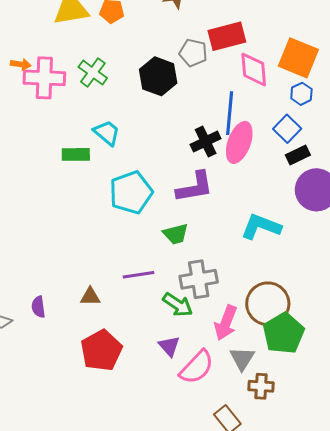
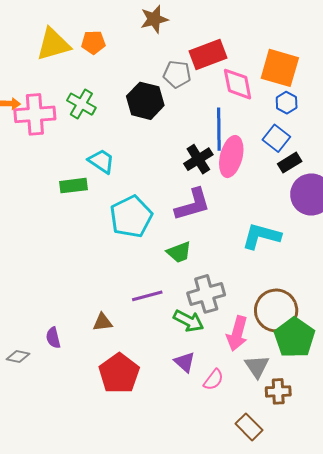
pink semicircle: (197, 367) -> (214, 380), size x0.6

